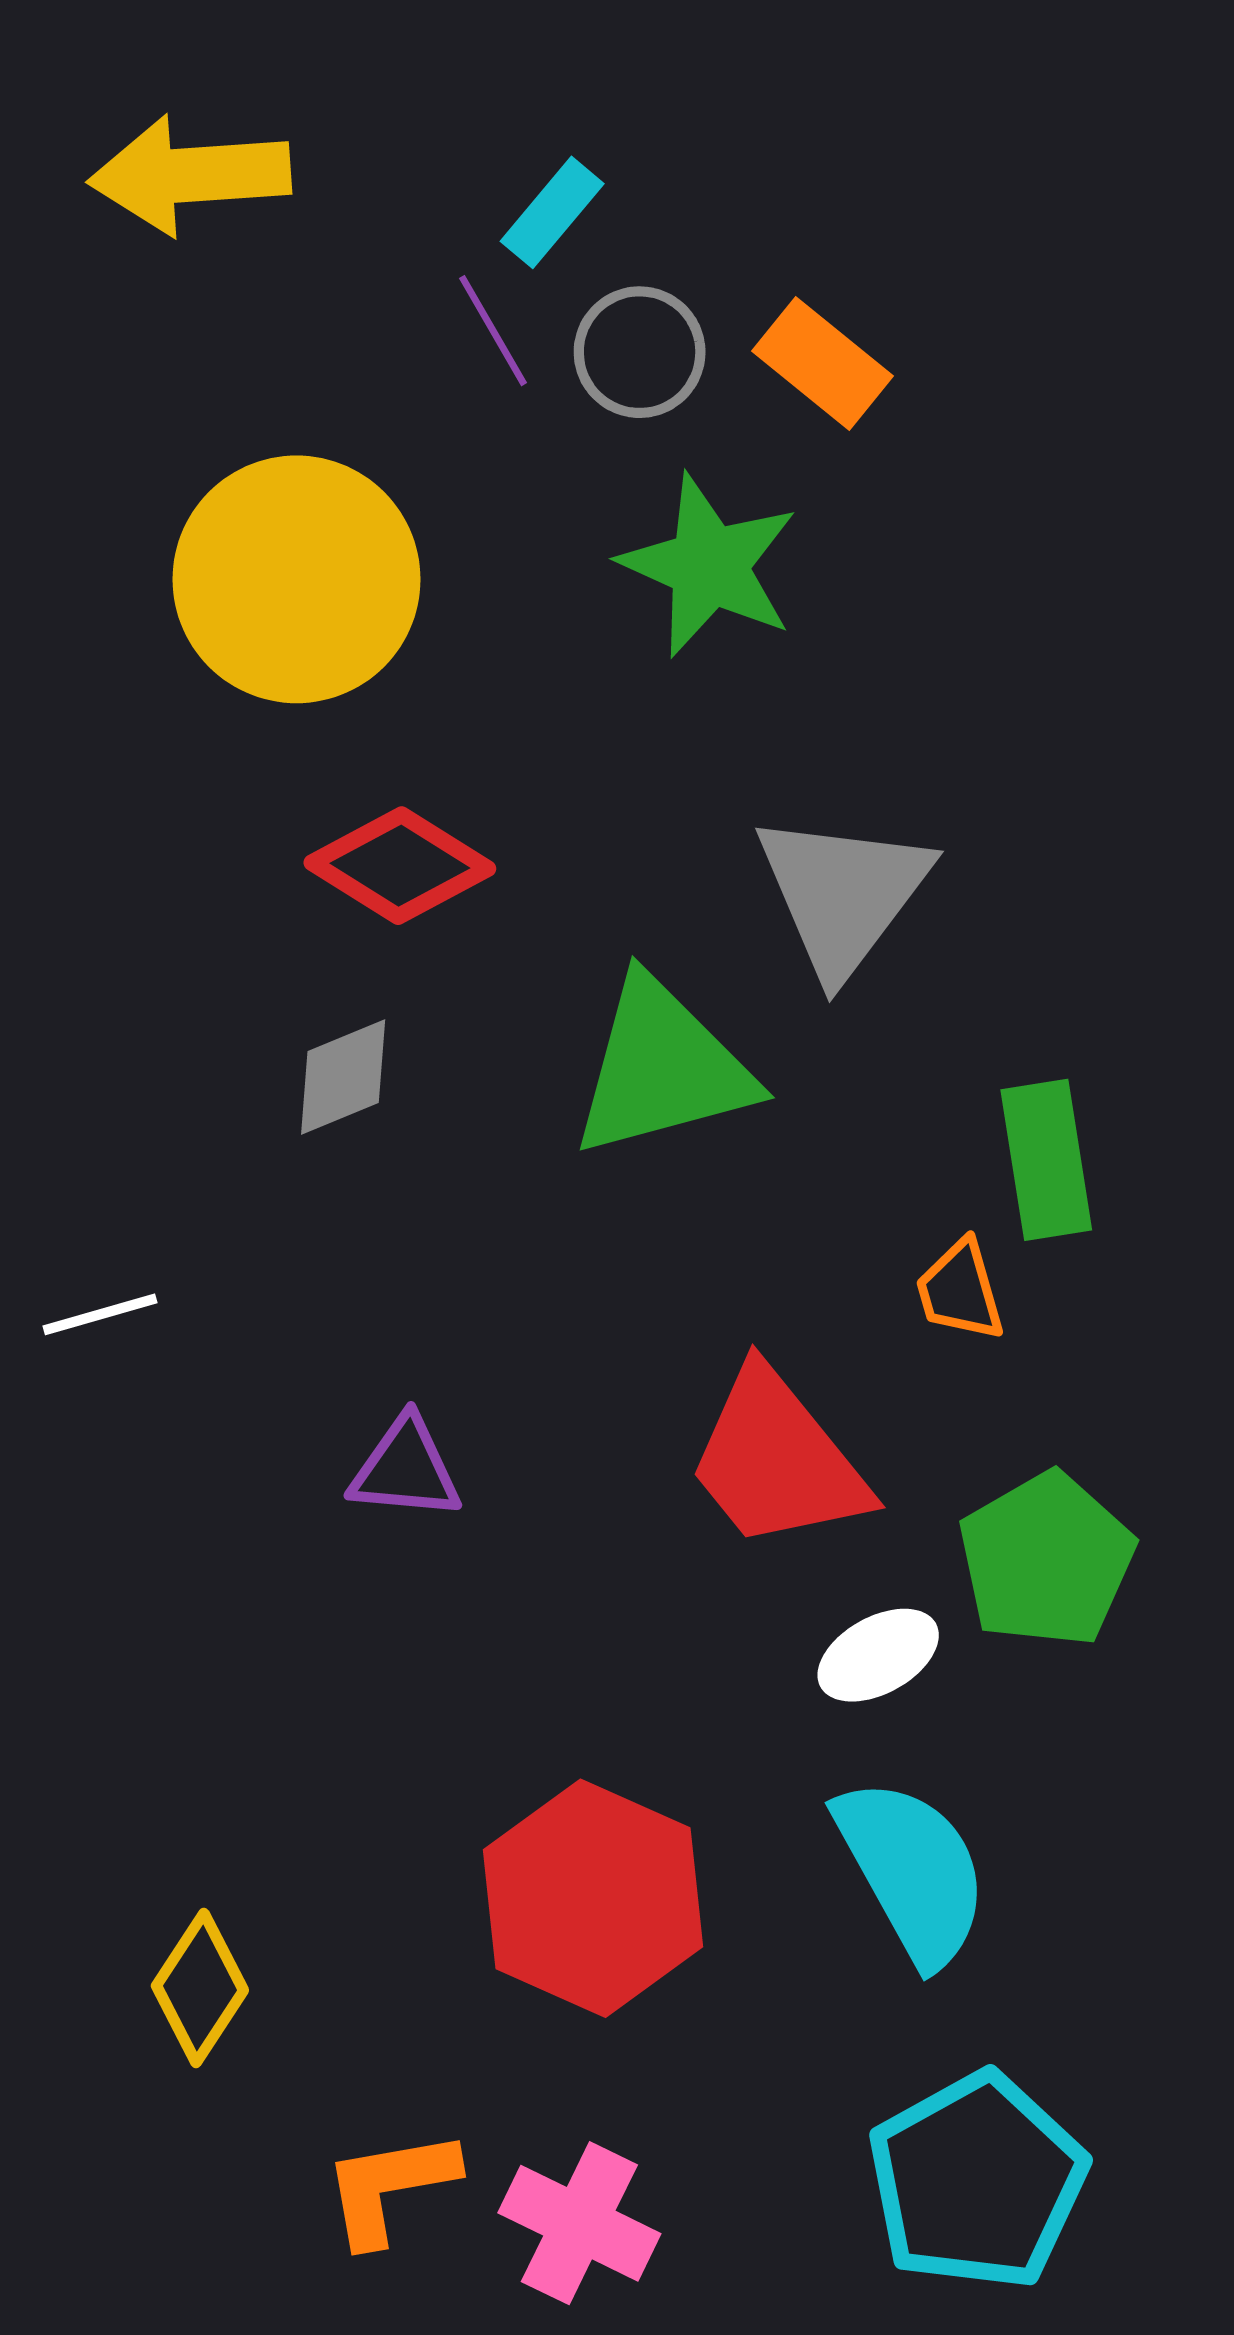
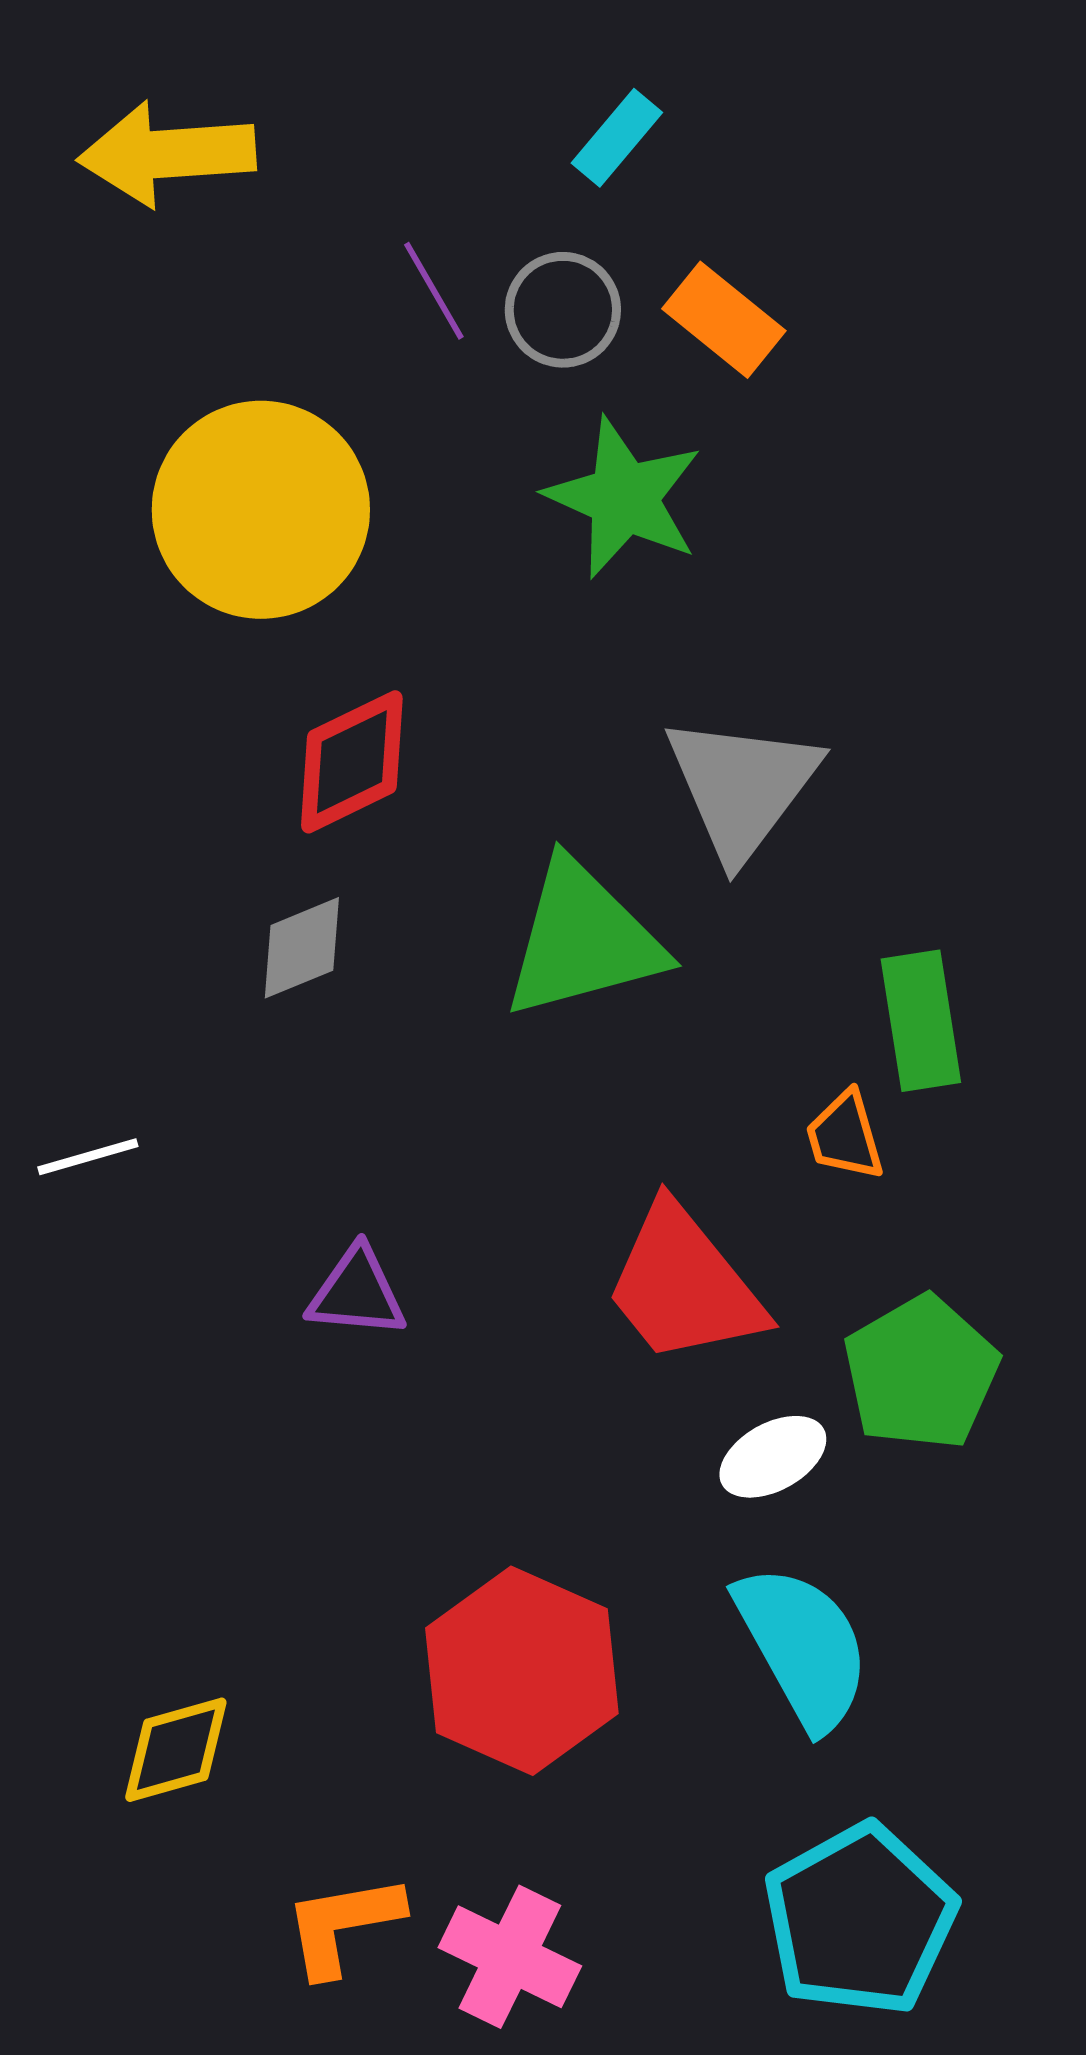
cyan rectangle: (552, 212) -> (617, 138), moved
red diamond: (400, 866) -> (352, 762), turned -58
yellow diamond: (200, 1988) -> (176, 1750), turned 41

